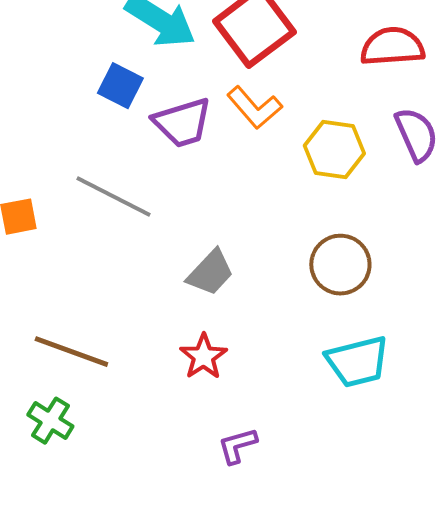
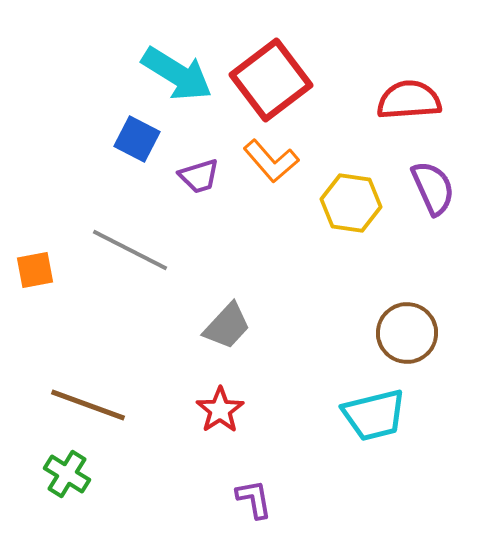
purple trapezoid: (182, 123) -> (199, 176), size x0.7
brown circle: (340, 265) -> (407, 333), moved
purple L-shape: (237, 446) -> (254, 499), turned 96

